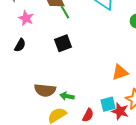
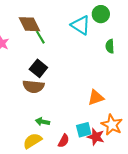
black square: (63, 43) -> (38, 68), turned -30
brown semicircle: (45, 90) -> (33, 86), moved

